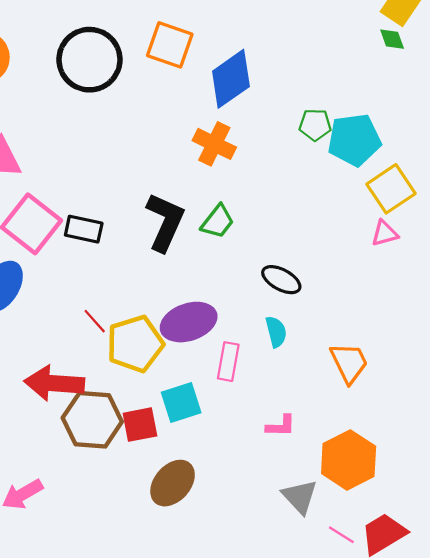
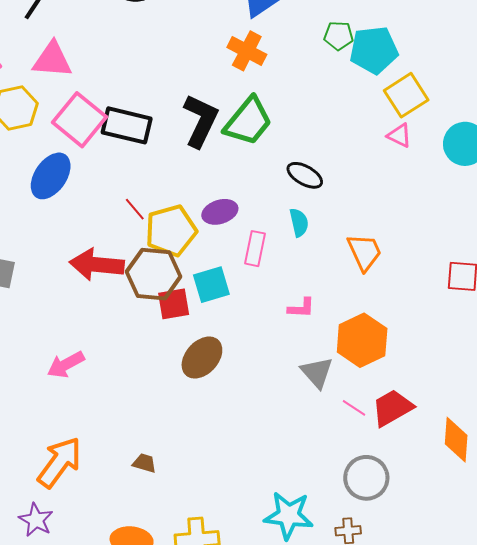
green trapezoid: (218, 222) -> (248, 121), size x1.6
black rectangle: (84, 229) -> (127, 125), size x1.4
pink triangle: (385, 233) -> (399, 135), turned 40
purple ellipse: (189, 322) -> (220, 212), size x0.7
brown hexagon: (92, 420) -> (154, 274), moved

